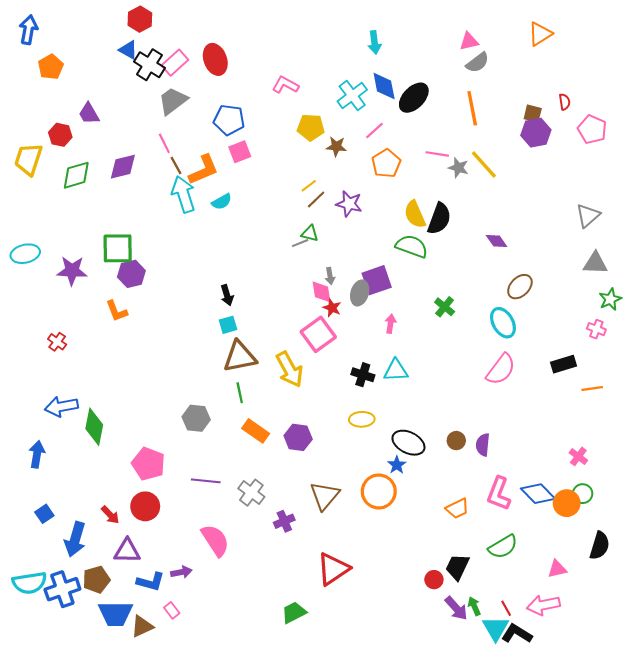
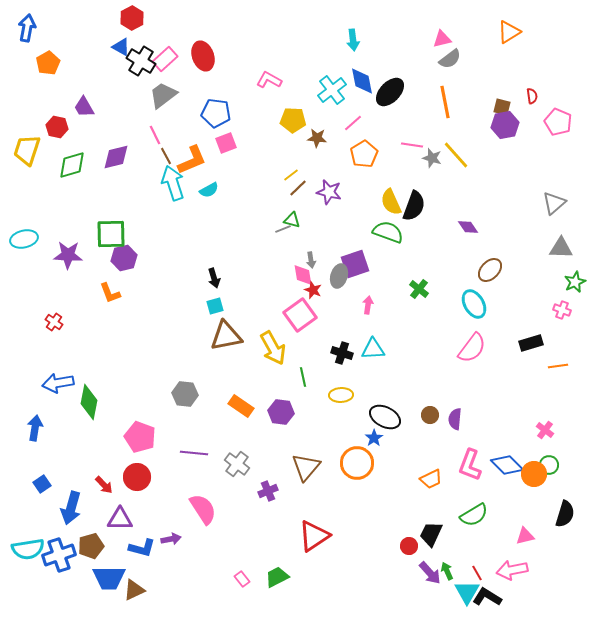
green line: (240, 393) -> (303, 377), moved
pink rectangle: (172, 610) -> (242, 579), moved

